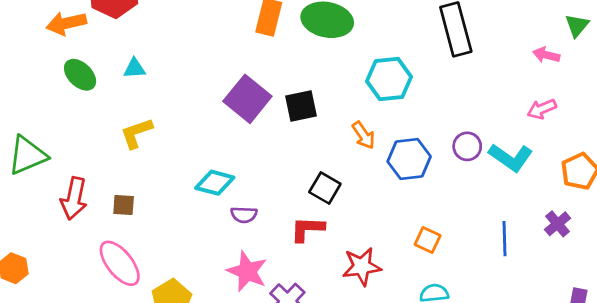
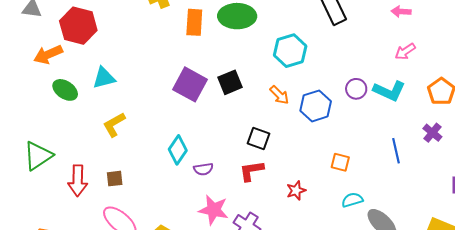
cyan triangle: (134, 68) -> (104, 78), size x1.4
cyan diamond: (215, 183) -> (178, 150), turned -60
red star: (362, 266) -> (296, 191), size x0.7

